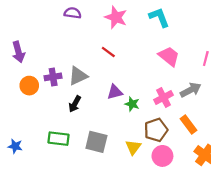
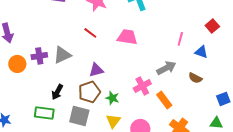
pink trapezoid: (169, 56) -> (127, 37), moved, turned -30
pink cross: (164, 97) -> (142, 86), moved
black arrow: (75, 104) -> (57, 92), moved
green star: (132, 104) -> (112, 98), moved
brown pentagon: (156, 130) -> (89, 92), moved

